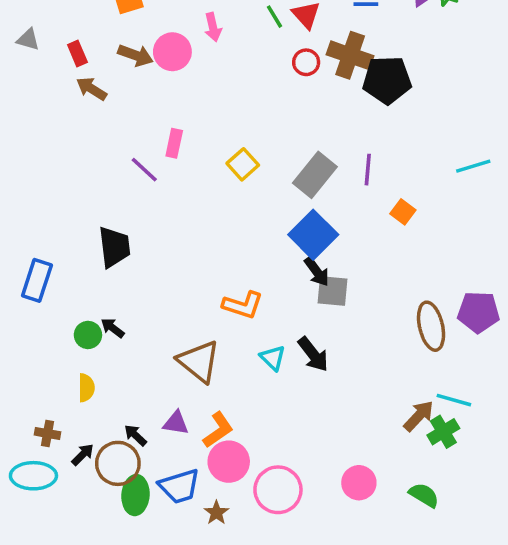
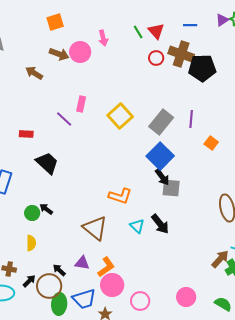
red rectangle: (77, 53) -> (26, 134), moved, turned -64
yellow square: (243, 164) -> (120, 116), size x1.4
black trapezoid: (114, 247) -> (47, 163), turned -40
pink circle: (278, 490) -> (140, 301), size x0.7

